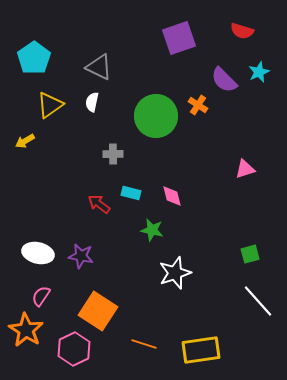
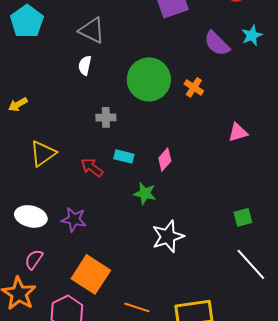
yellow triangle: (50, 105) -> (43, 153), moved
orange cross: (198, 105) -> (194, 87), moved
pink diamond: (172, 196) -> (165, 159), turned 55

